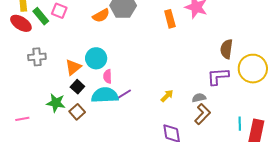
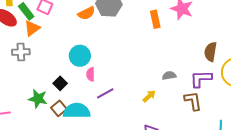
orange triangle: (73, 67) -> (32, 28), moved
cyan semicircle: (105, 95) -> (77, 111), moved
gray semicircle: (199, 98) -> (169, 76), moved
brown L-shape: (202, 114) -> (193, 101), moved, turned -55

